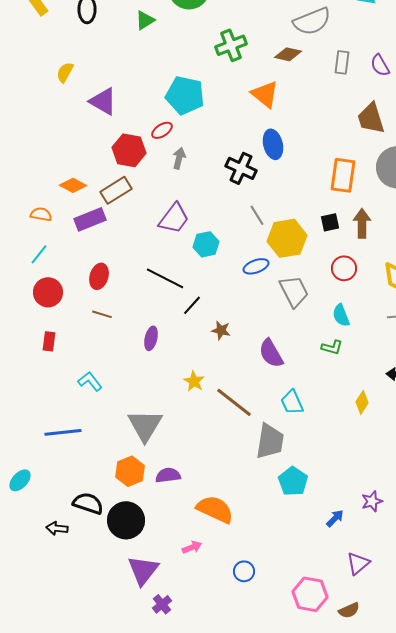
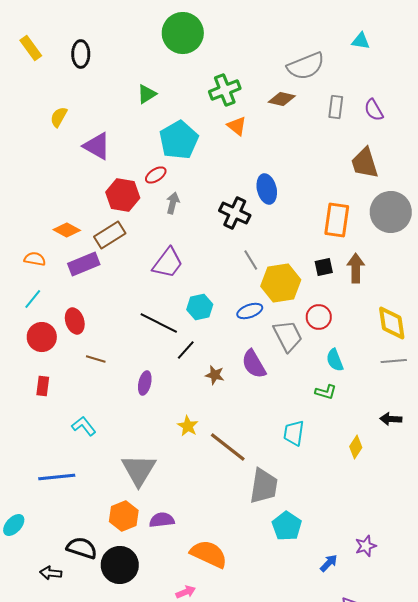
green triangle: (145, 20) -> (147, 94), moved
orange triangle: (265, 94) -> (237, 126), moved, size x0.7
cyan pentagon: (185, 95) -> (179, 140), turned 30
cyan hexagon: (206, 244) -> (200, 307), moved
red circle: (344, 268) -> (319, 317), moved
red ellipse: (99, 276) -> (75, 321), moved, turned -35
purple semicircle: (271, 353) -> (254, 364), moved
cyan trapezoid: (292, 402) -> (294, 433), moved, turned 32

